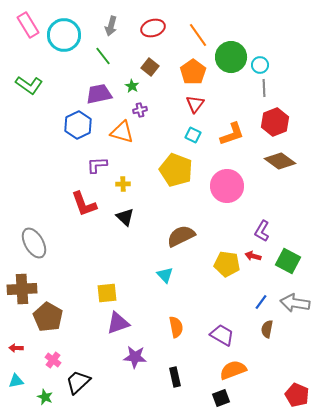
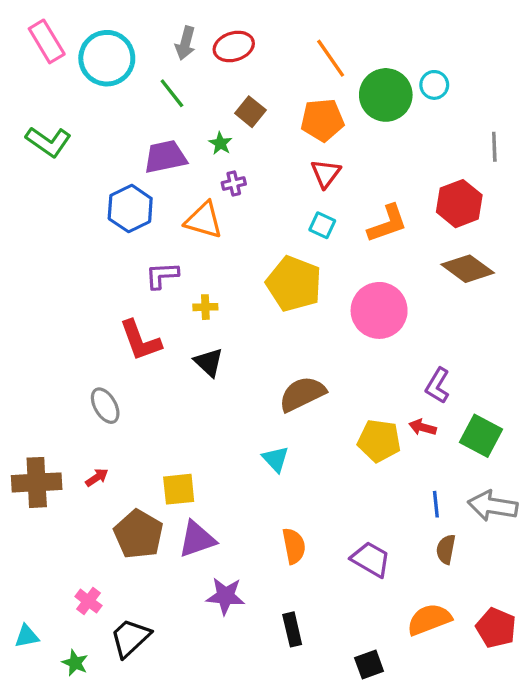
red ellipse: (153, 28) -> (234, 46), moved
cyan circle: (260, 65) -> (434, 85), moved
orange pentagon: (193, 72) -> (322, 120), turned 30
gray line: (264, 88) -> (494, 147), moved
gray ellipse: (34, 243) -> (105, 406), moved, size x0.7
blue line: (261, 302) -> (436, 504), turned -42
brown pentagon: (48, 317) -> (139, 534), moved
red arrow: (16, 348) -> (97, 477), moved, turned 144
orange semicircle: (233, 370) -> (429, 619), moved
red pentagon: (297, 395) -> (496, 628), moved

